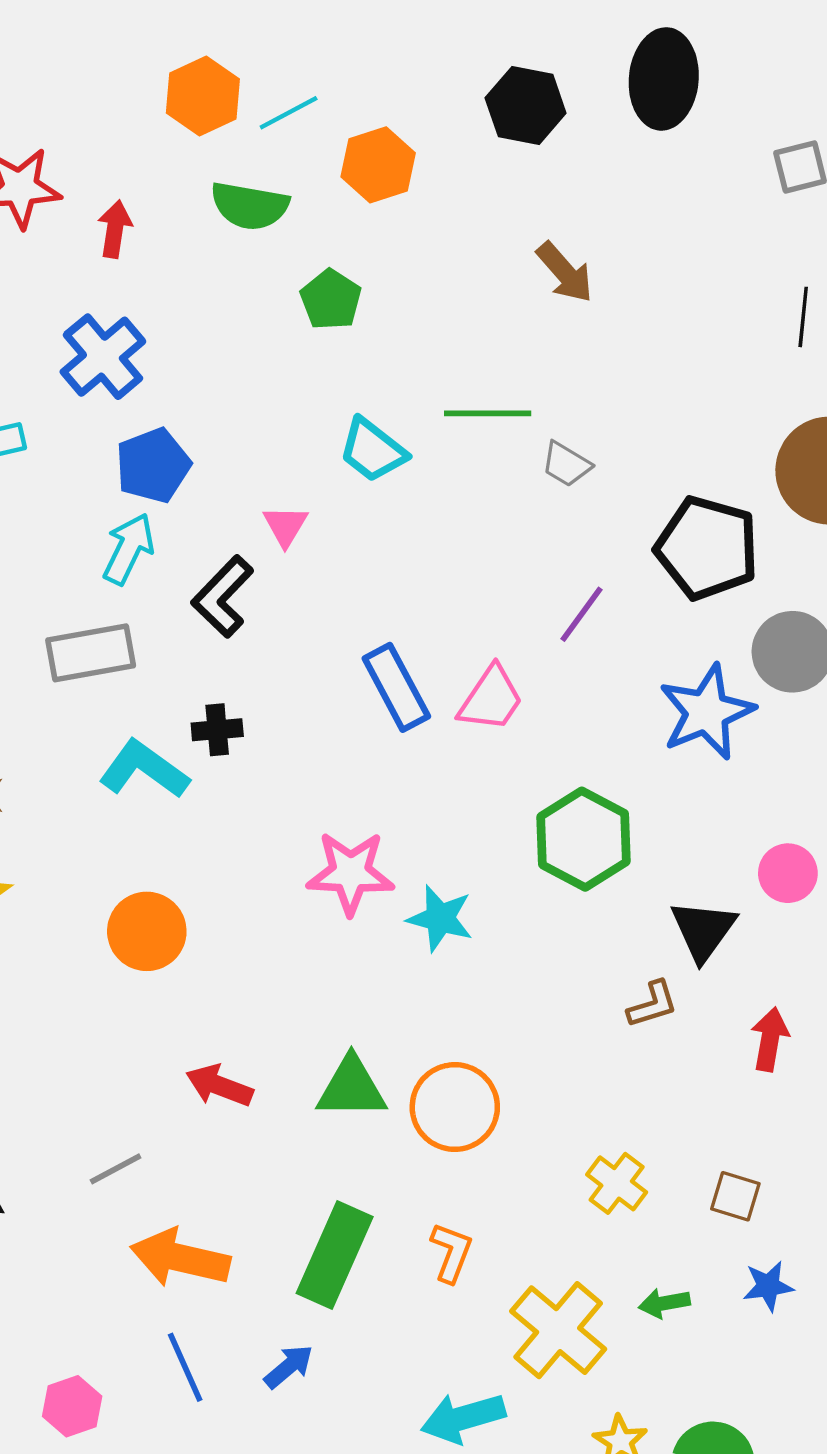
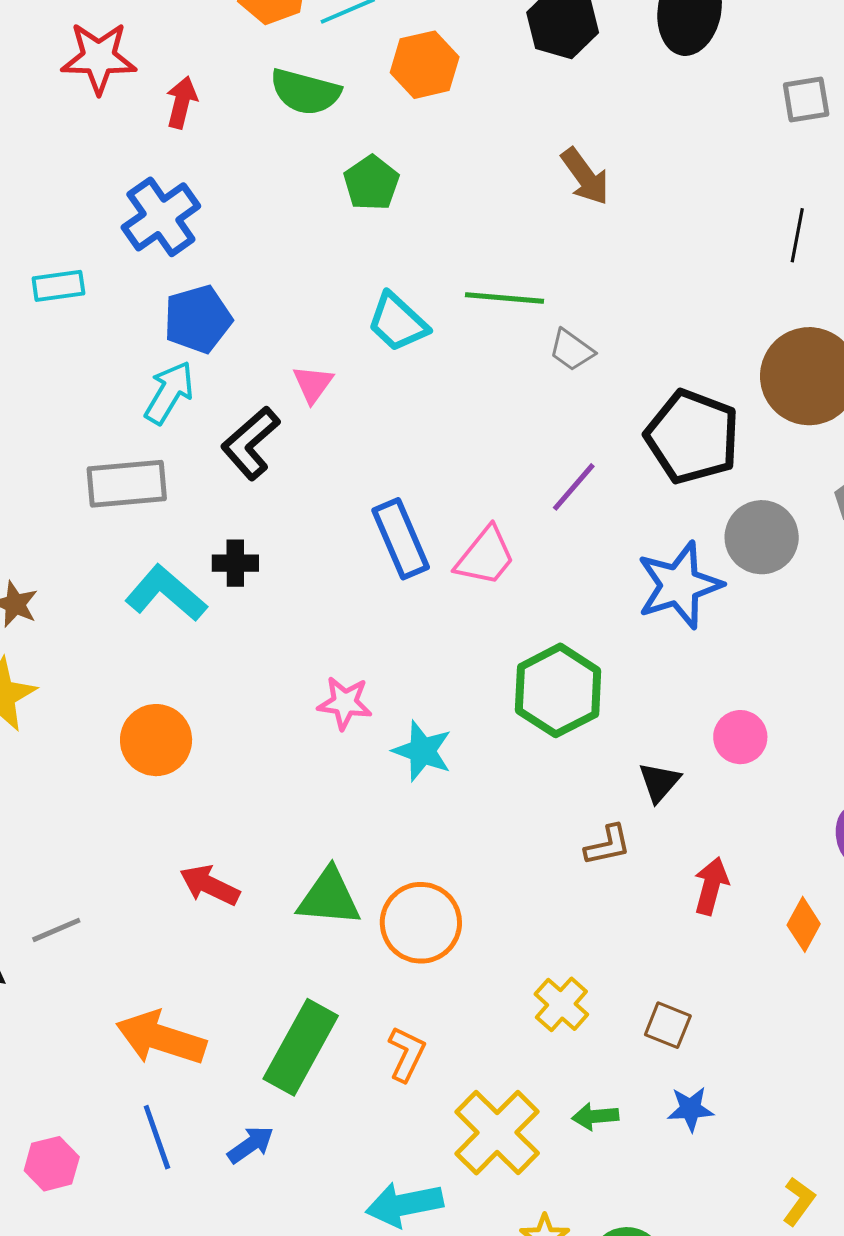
pink star: (350, 873) -> (345, 703), size x0.7
black triangle: (703, 930) -> (659, 782), size x0.7
gray line: (116, 1169) -> (56, 930), moved

